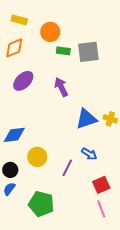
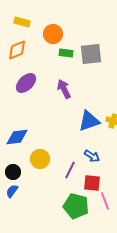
red square: (101, 185) -> (92, 183), moved, turned 30
green pentagon: (41, 204) -> (76, 206), moved
pink line: (101, 209) -> (105, 201), moved

